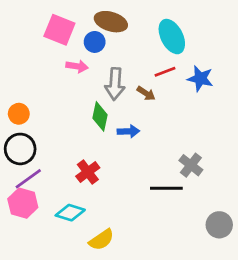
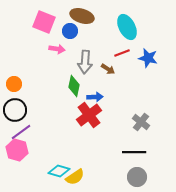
red cross: (88, 172) -> (89, 115), moved, size x1.4
black line: (166, 188) -> (134, 152), moved
cyan diamond: (70, 213) -> (59, 171), moved
gray circle: (219, 225) -> (137, 177), moved

